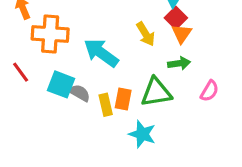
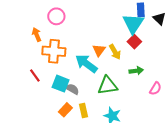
orange triangle: (182, 34) -> (99, 50), moved
green triangle: (156, 92) -> (108, 86), moved
orange rectangle: (123, 99) -> (65, 110), moved, turned 32
yellow rectangle: (106, 105) -> (83, 111), moved

